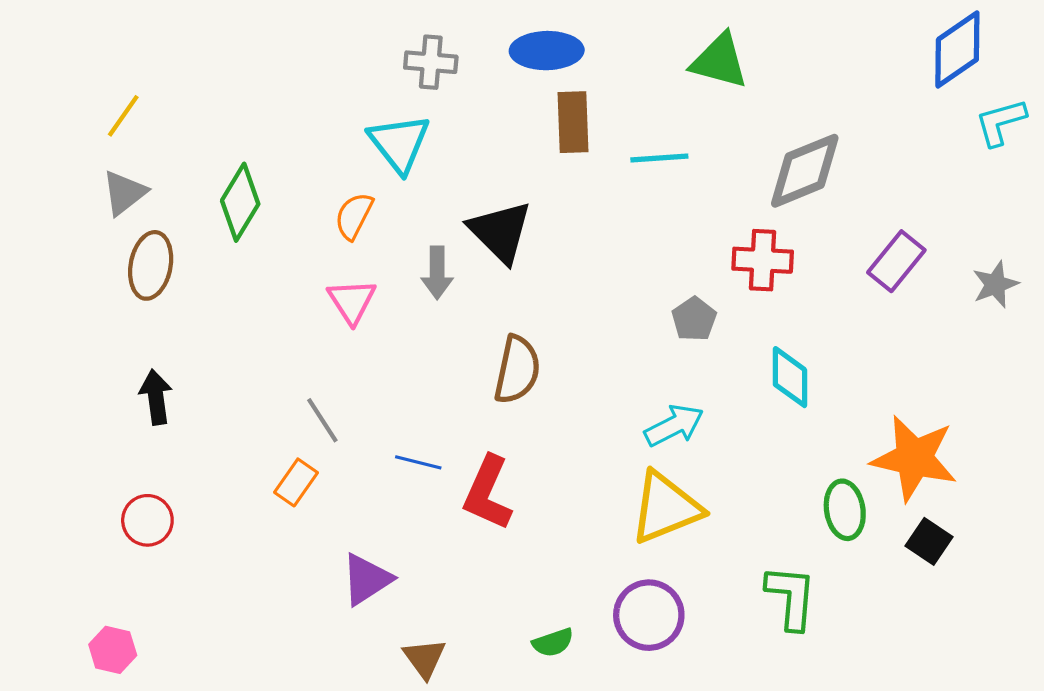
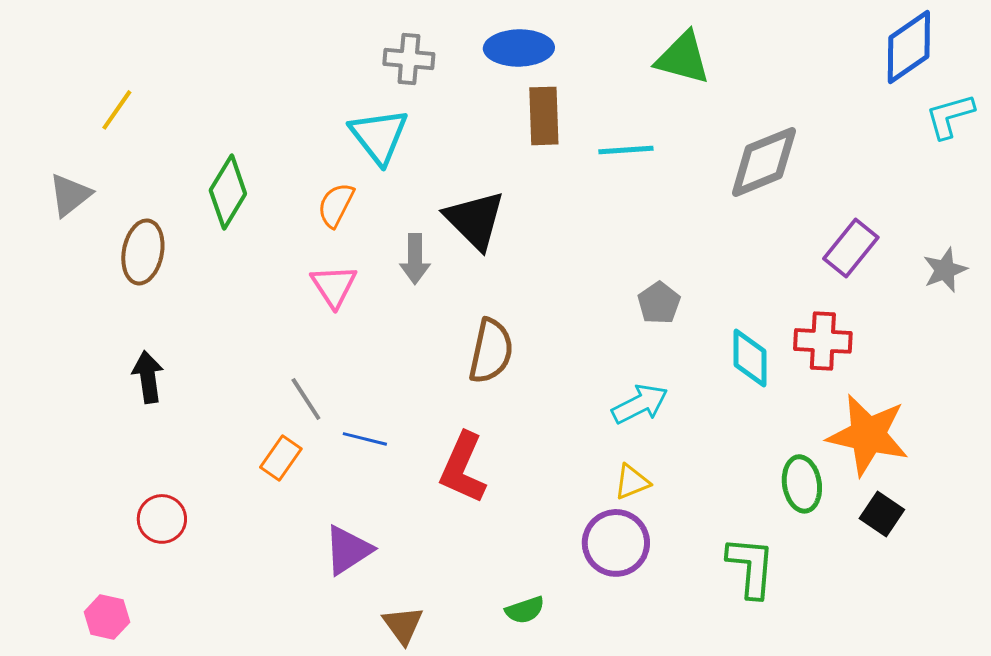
gray triangle: (124, 193) -> (70, 195), moved
red cross: (763, 260) -> (823, 341), moved
blue line: (418, 462) -> (365, 439), moved
yellow triangle: (666, 508) -> (632, 482), size x0.5
red circle: (147, 520) -> (162, 519), moved
purple circle: (649, 615) -> (616, 543), moved

